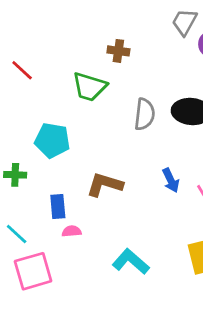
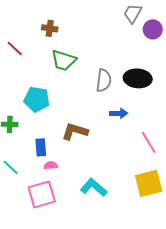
brown cross: (118, 51) -> (50, 28), moved
blue arrow: (171, 180) -> (119, 113), moved, turned -66
pink square: (33, 271) -> (42, 194), moved

